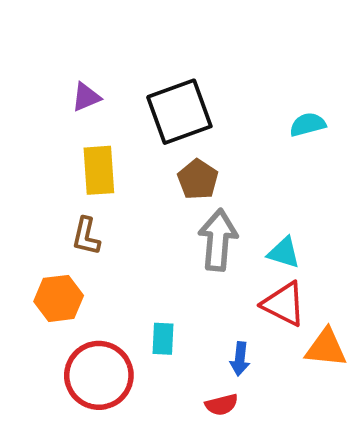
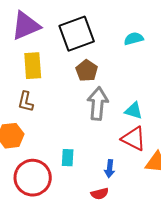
purple triangle: (86, 97) -> (26, 26), size x1.8
cyan semicircle: (308, 125) -> (134, 39), moved

